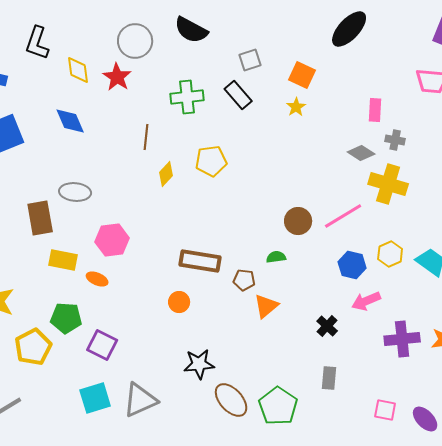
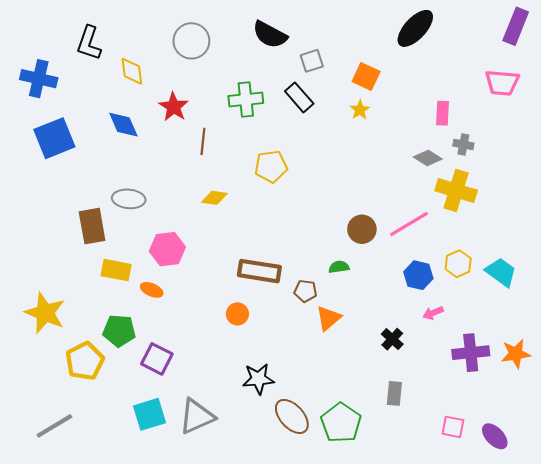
black semicircle: (191, 30) -> (270, 35), moved
red star: (117, 77) -> (174, 107), moved
yellow diamond: (166, 174) -> (214, 198), moved, turned 55
pink arrow: (366, 301) -> (433, 313), size x0.7

